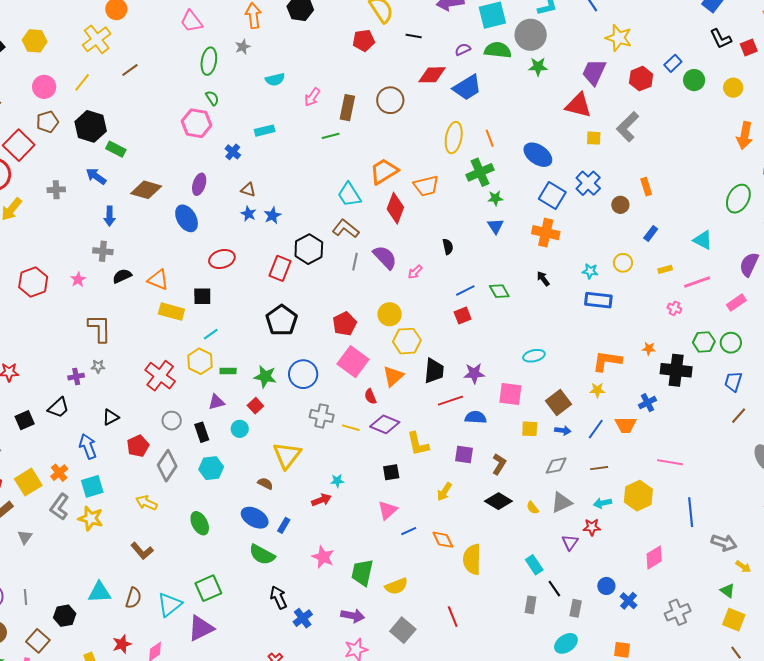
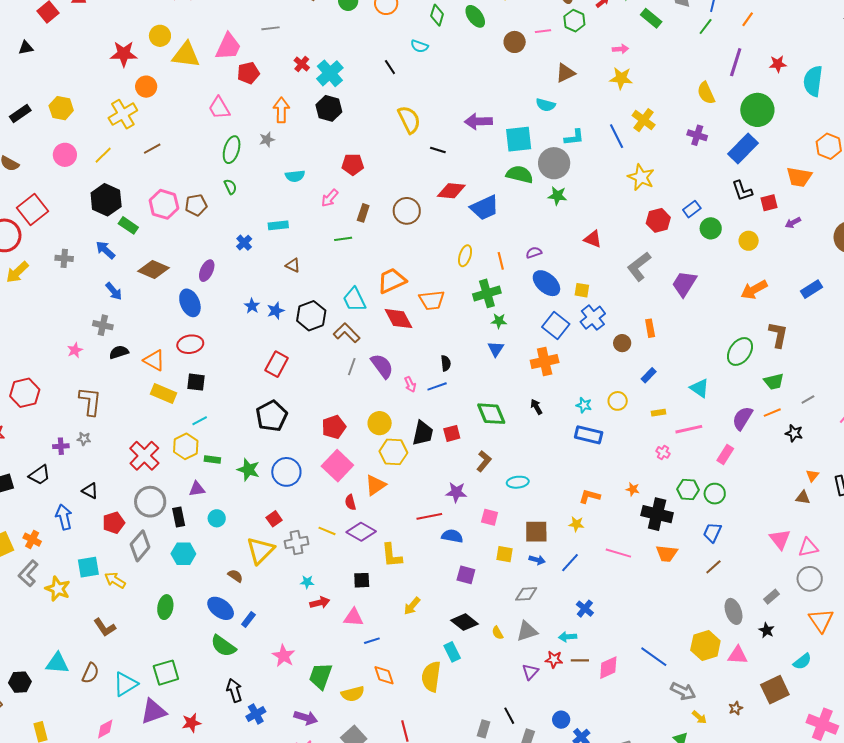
red pentagon: (364, 41) -> (353, 164), moved
purple semicircle: (463, 49) -> (534, 253), moved
purple trapezoid: (594, 72) -> (684, 284), moved
red triangle: (578, 105) -> (593, 239), size x0.7
brown rectangle: (347, 108) -> (363, 213), size x0.7
brown pentagon: (47, 122) -> (196, 205), moved
pink hexagon: (197, 123) -> (164, 204), moved
orange arrow: (745, 136) -> (754, 290), turned 44
yellow ellipse: (454, 138) -> (465, 256), size x0.7
yellow square: (594, 138) -> (582, 290), moved
brown triangle: (248, 190) -> (293, 265), moved
red diamond: (395, 208) -> (398, 319), turned -56
blue arrow: (109, 216) -> (114, 291), turned -48
orange cross: (546, 233) -> (545, 361), turned -32
black hexagon: (309, 249) -> (311, 316), moved
red ellipse: (222, 259) -> (190, 344), moved
pink arrow: (415, 272) -> (410, 384), turned -77
red hexagon: (33, 282) -> (25, 393), moved
blue line: (465, 290) -> (437, 386), moved
green diamond: (499, 291) -> (491, 414), size x1.4
pink rectangle: (736, 303) -> (725, 454), turned -30
orange L-shape: (607, 361) -> (590, 496), size x0.7
black trapezoid: (434, 371) -> (423, 433), moved
pink square: (510, 394) -> (490, 517), size x0.7
brown square: (558, 402) -> (536, 532), turned 30
blue cross: (647, 403) -> (585, 609), moved, turned -30
red square: (255, 406) -> (274, 519), moved
gray cross: (322, 416) -> (296, 543), moved, turned -30
black triangle: (111, 417) -> (90, 491), turned 48
gray circle: (172, 421) -> (150, 502), size x1.6
orange trapezoid: (626, 425) -> (667, 553), moved
purple square: (464, 454) -> (466, 575), moved
pink line: (670, 462) -> (618, 553), moved
brown L-shape: (499, 464) -> (484, 461), moved
brown line: (599, 468) -> (580, 660), moved
orange cross: (59, 473) -> (32, 540), turned -30
cyan square: (92, 486) -> (88, 567), moved
yellow hexagon: (638, 496) -> (705, 645), moved
red arrow: (321, 500) -> (320, 603), moved
pink triangle: (388, 510) -> (353, 617), turned 40
blue line: (691, 512) -> (654, 657), turned -56
green ellipse: (200, 523) -> (165, 607), turned 30
orange diamond: (443, 540) -> (384, 675), moved
pink diamond: (654, 557) -> (608, 668), moved
cyan rectangle: (534, 565) -> (452, 652), moved
red star: (122, 644) -> (191, 723), moved

